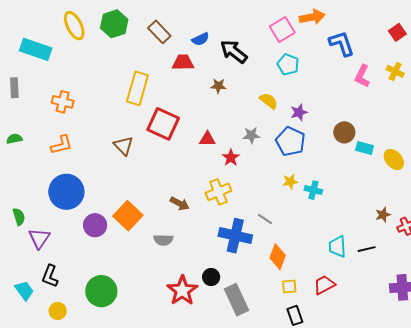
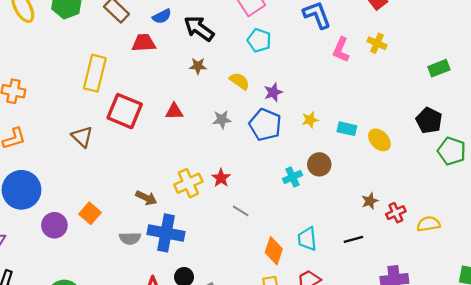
brown star: (218, 86) -> (198, 66), moved
brown circle: (344, 132) -> (319, 164), moved
red triangle: (207, 139) -> (174, 111), moved
red star: (231, 158) -> (221, 178), moved
yellow star: (290, 181) -> (310, 120), moved
cyan cross: (313, 190) -> (293, 177), turned -36
orange square: (128, 216) -> (90, 213), size x0.7
blue cross: (235, 236) -> (166, 233), moved
cyan trapezoid: (337, 247) -> (307, 239), moved
orange diamond: (278, 257) -> (274, 251), moved

